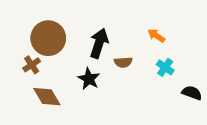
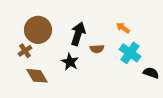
cyan cross: (165, 67) -> (130, 53), size x1.5

